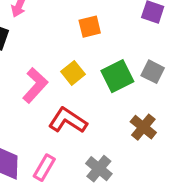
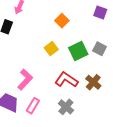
orange square: (90, 27) -> (62, 21), turned -32
pink L-shape: (35, 85) -> (25, 79), moved
red L-shape: (68, 120) -> (66, 80), moved

